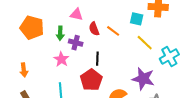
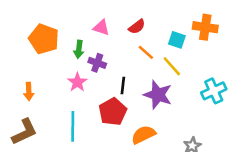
red semicircle: (94, 29) -> (137, 27), moved, turned -112
yellow line: (145, 43) -> (172, 66), moved
purple star: (143, 79) -> (158, 95), moved

